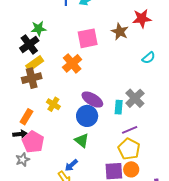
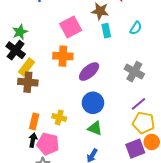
orange cross: (72, 63) -> (63, 56), turned -30
brown cross: (32, 78) -> (28, 82), turned 36
purple ellipse: (92, 100) -> (89, 72), moved, turned -55
yellow cross: (53, 104) -> (59, 117), moved
cyan rectangle: (119, 107) -> (106, 31), moved
black arrow: (20, 134) -> (33, 140), turned -56

